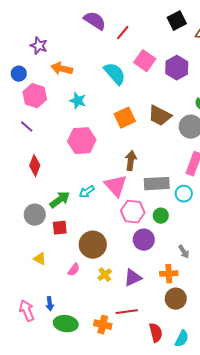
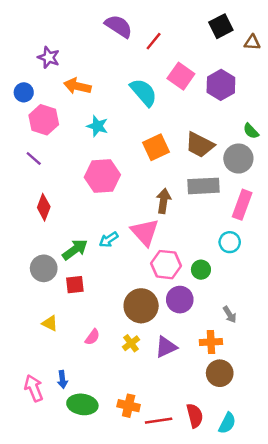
gray rectangle: (157, 184) -> (203, 186), moved
brown circle: (93, 245) -> (141, 306), moved
red line: (127, 312) -> (159, 421), moved

